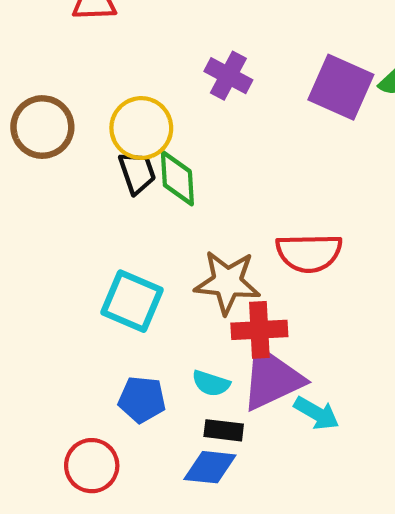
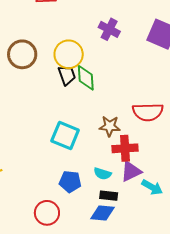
brown star: (227, 282) -> (110, 126), size x0.7
purple triangle: (272, 379) -> (131, 171), size x0.7

